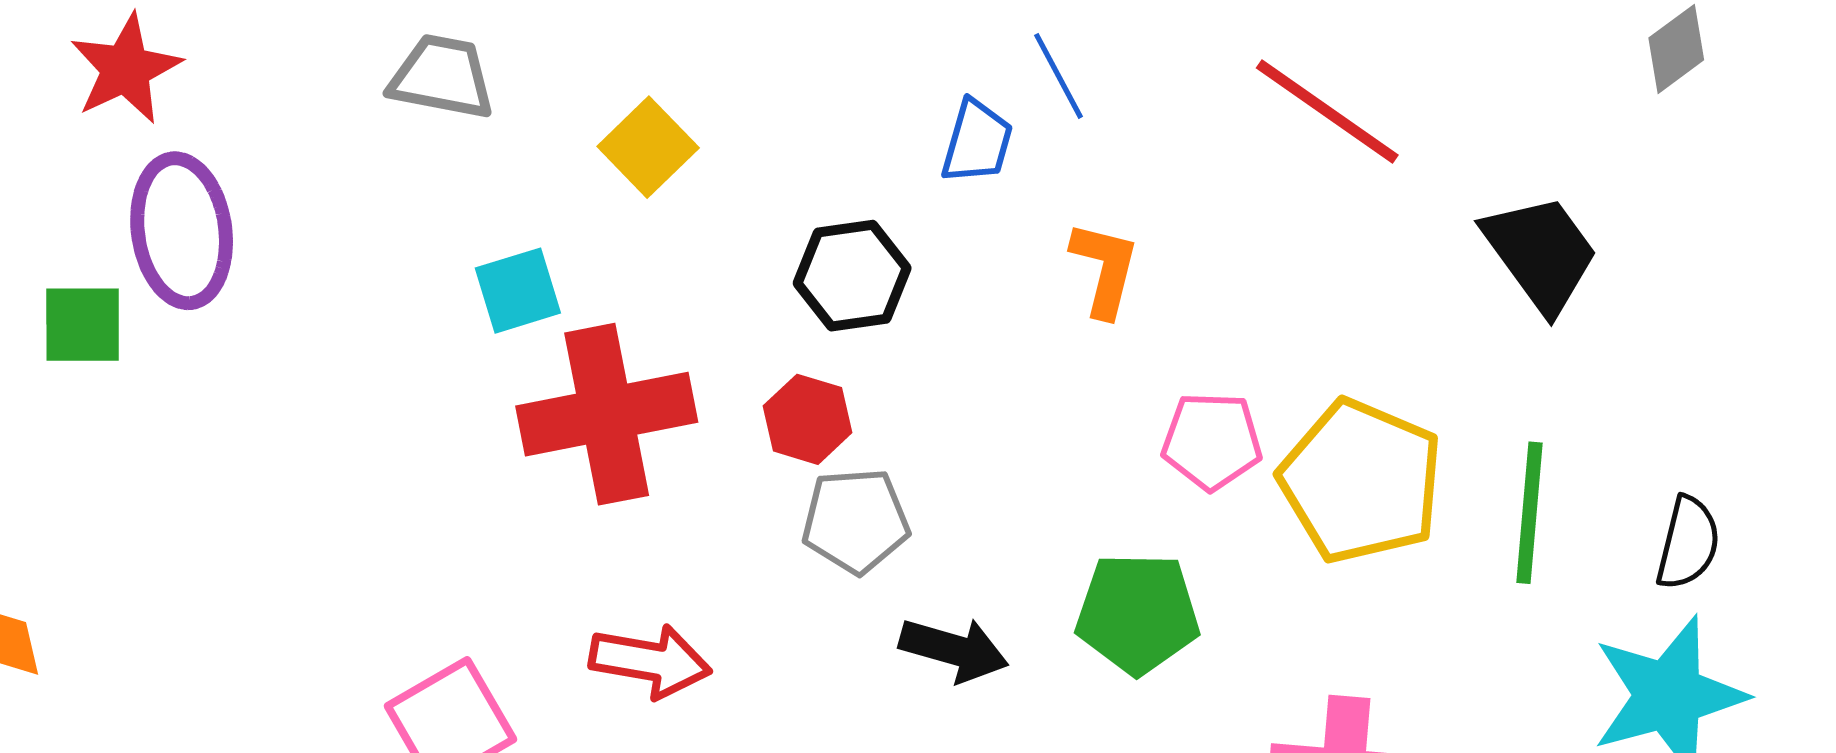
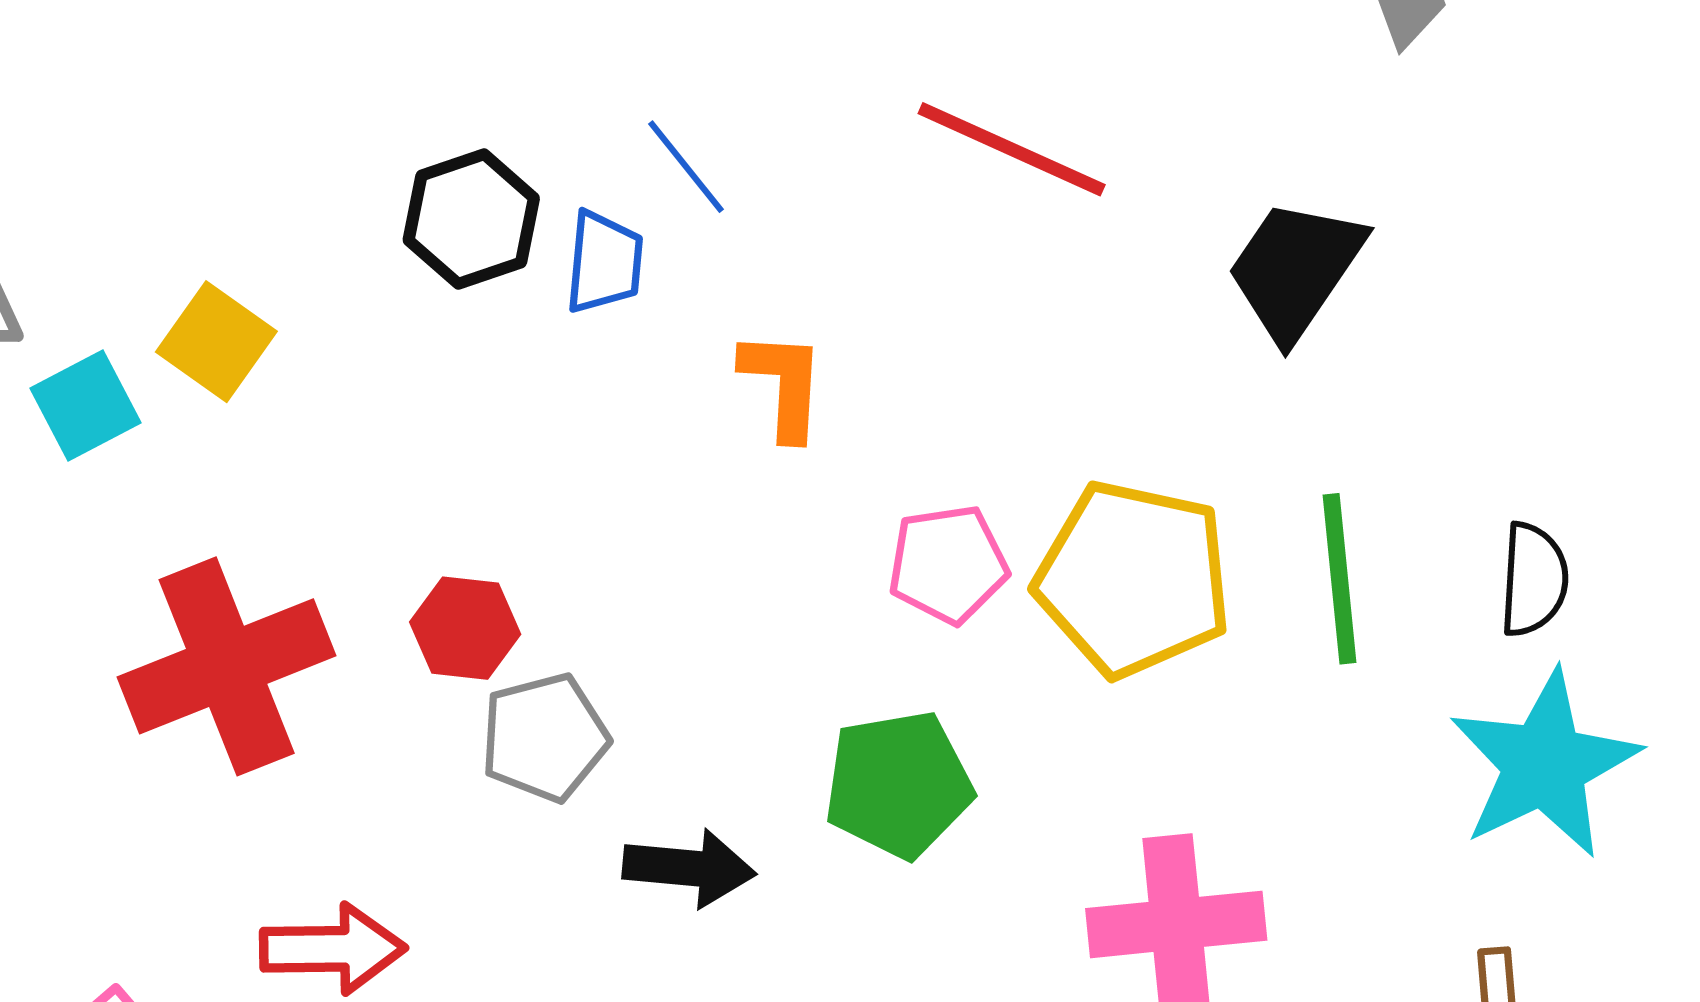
black trapezoid: (1541, 253) -> (1295, 269), turned -99
black hexagon: (852, 276) -> (471, 219), moved
cyan square: (518, 291) -> (86, 406), moved

